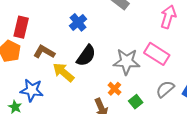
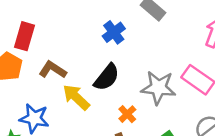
blue cross: (78, 22) -> (114, 32), moved
orange cross: (114, 89) -> (127, 114), moved

